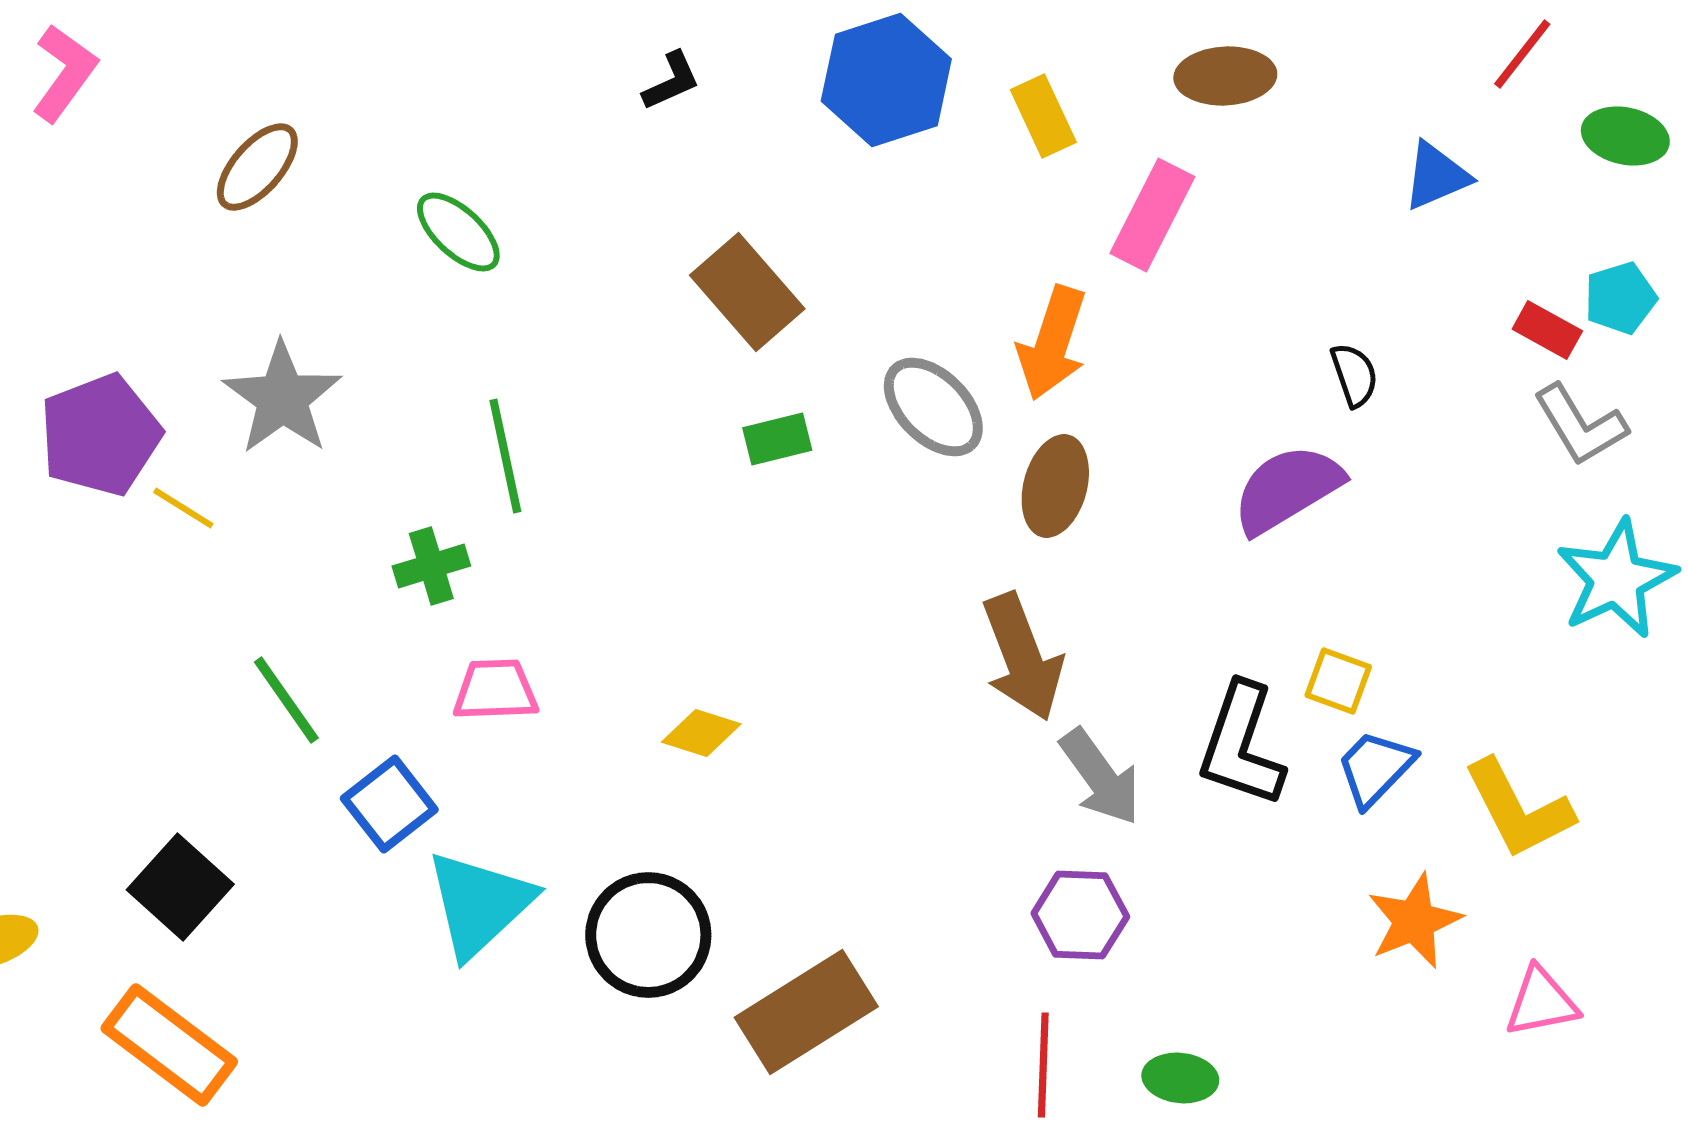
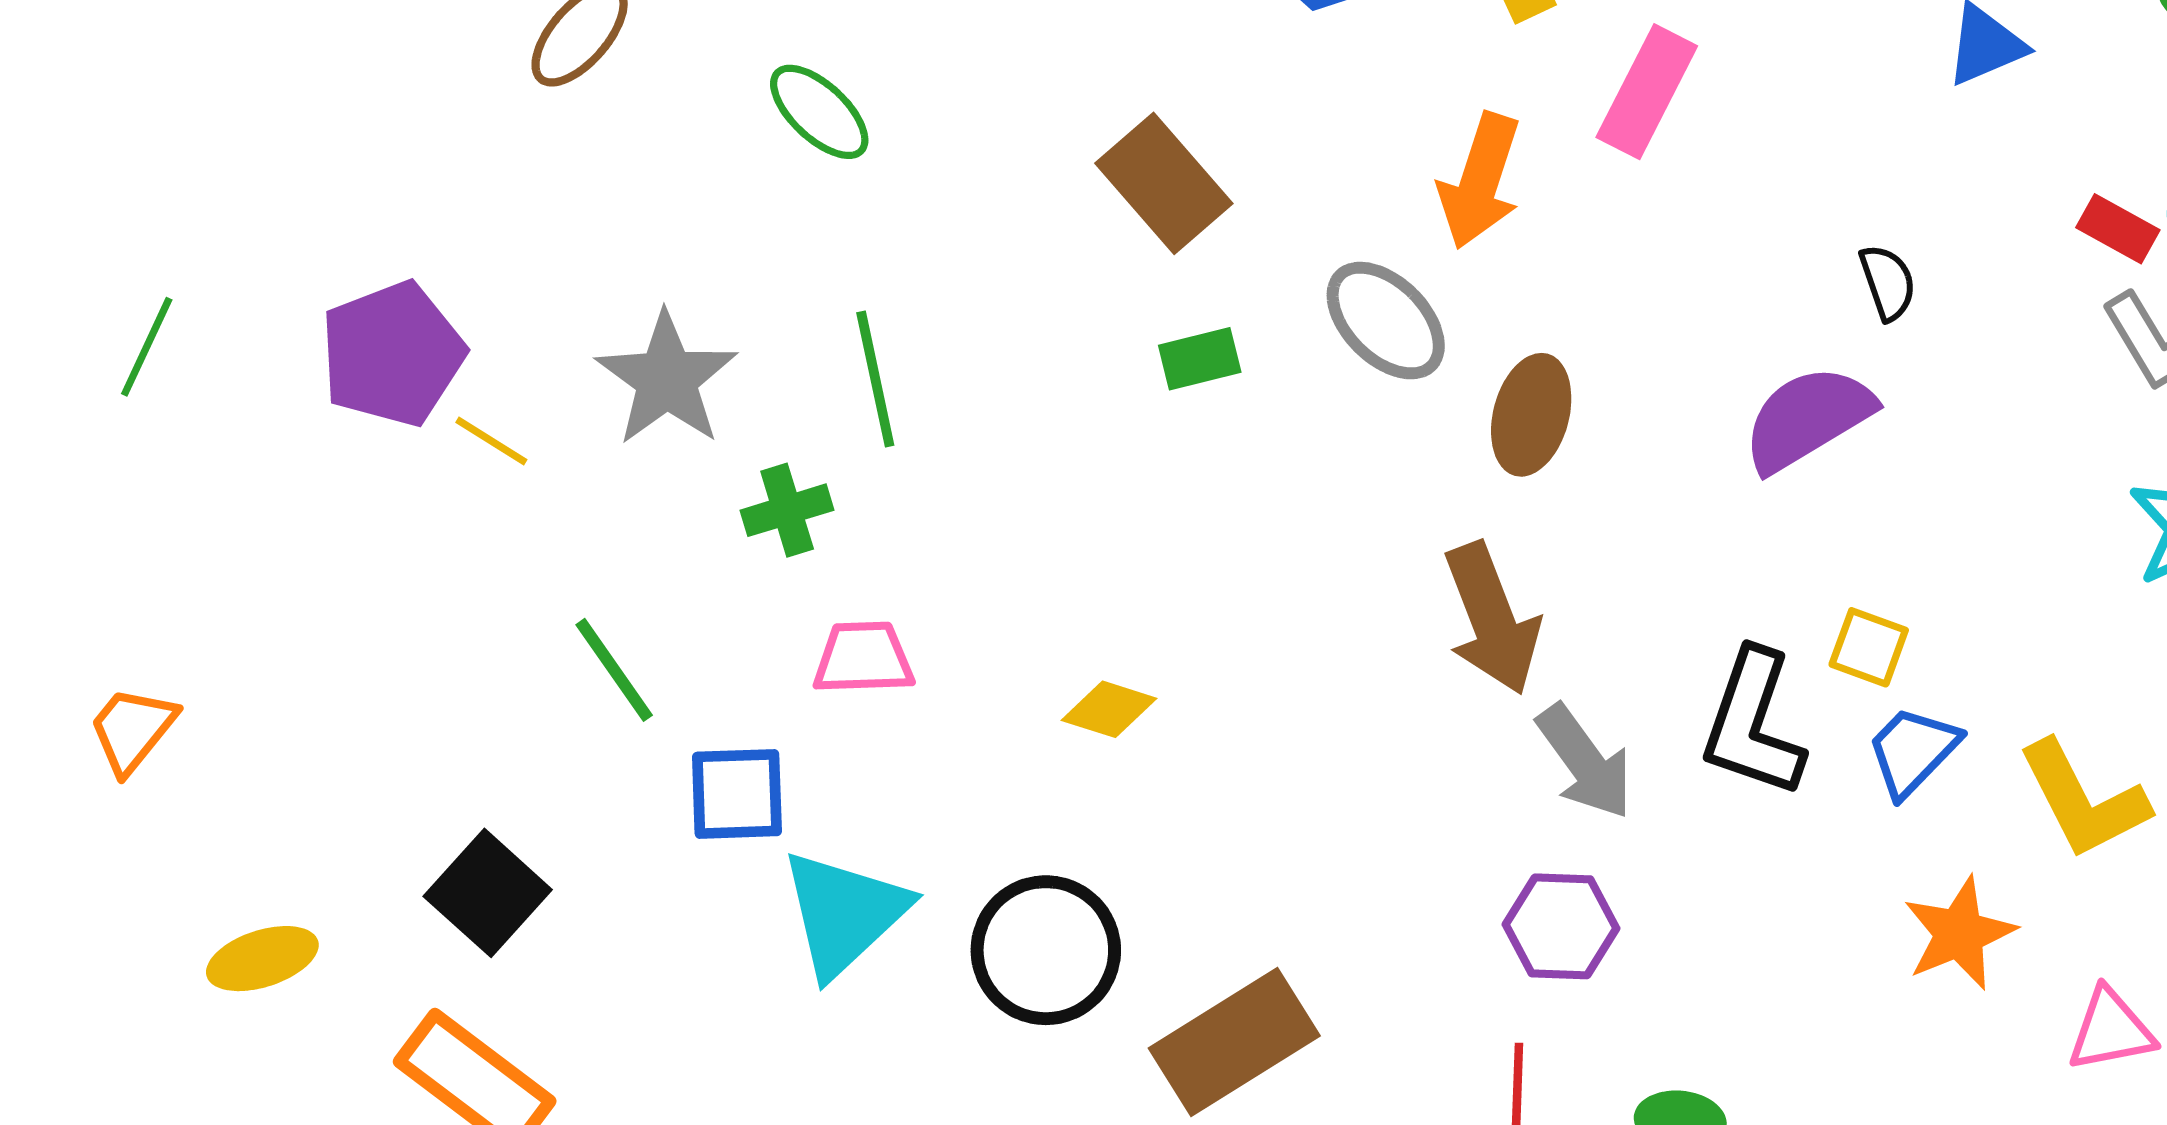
orange arrow: (1052, 343) -> (1480, 181), moved
gray star: (282, 398) -> (667, 379), moved
blue square: (389, 804) -> (737, 794), turned 36

